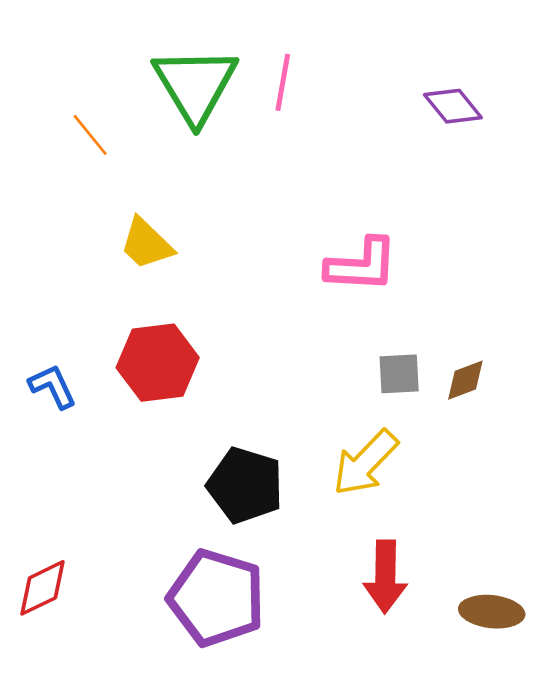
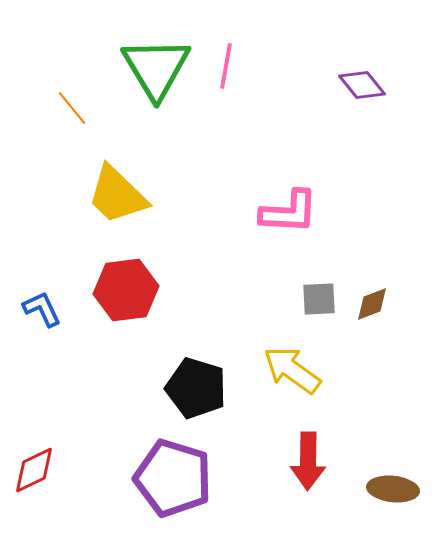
yellow trapezoid: (146, 244) -> (117, 195), size x1.4
yellow arrow: (365, 463) -> (292, 370), turned 82

